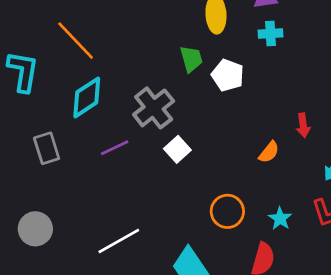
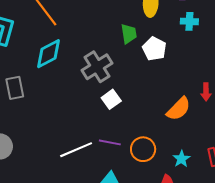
purple line: (115, 148) -> (110, 142), moved, turned 30
orange semicircle: (269, 152) -> (179, 109), size x1.5
white line: (119, 241) -> (76, 150), moved

